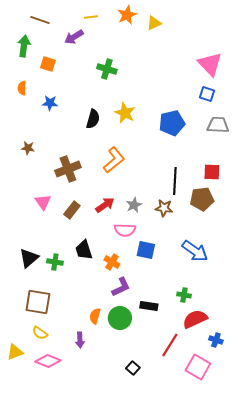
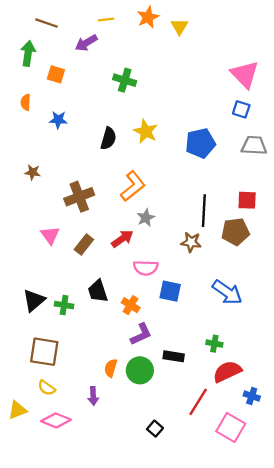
yellow triangle: (154, 23) -> (179, 27), turned -35
gray star: (134, 205) -> (146, 218), moved

